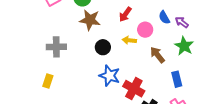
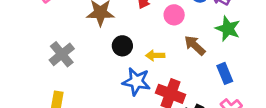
yellow arrow: (129, 40) -> (155, 55), moved
gray cross: (56, 47) -> (62, 54), turned -30

